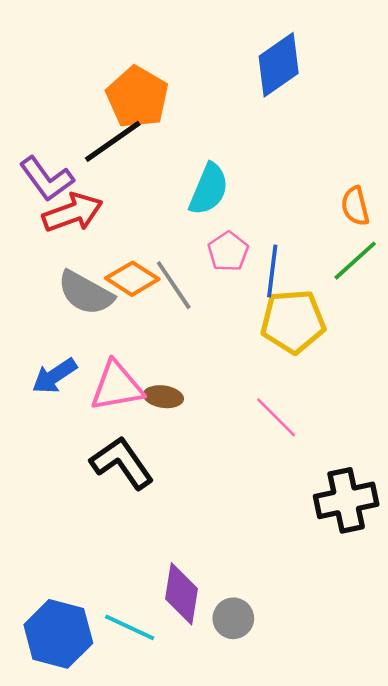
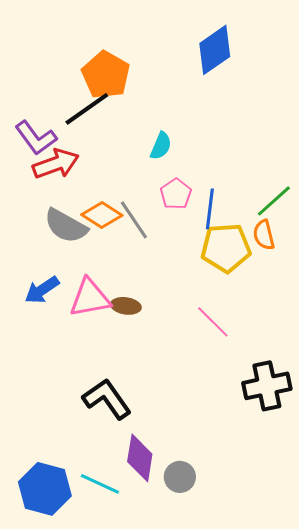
cyan semicircle: (209, 189) -> (161, 146), size x0.7
orange semicircle: (355, 206) -> (264, 235), moved
black L-shape: (122, 463) -> (107, 399), moved

